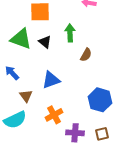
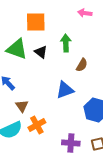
blue triangle: (51, 80) -> (65, 90), moved
orange cross: (54, 115) -> (37, 125), moved

